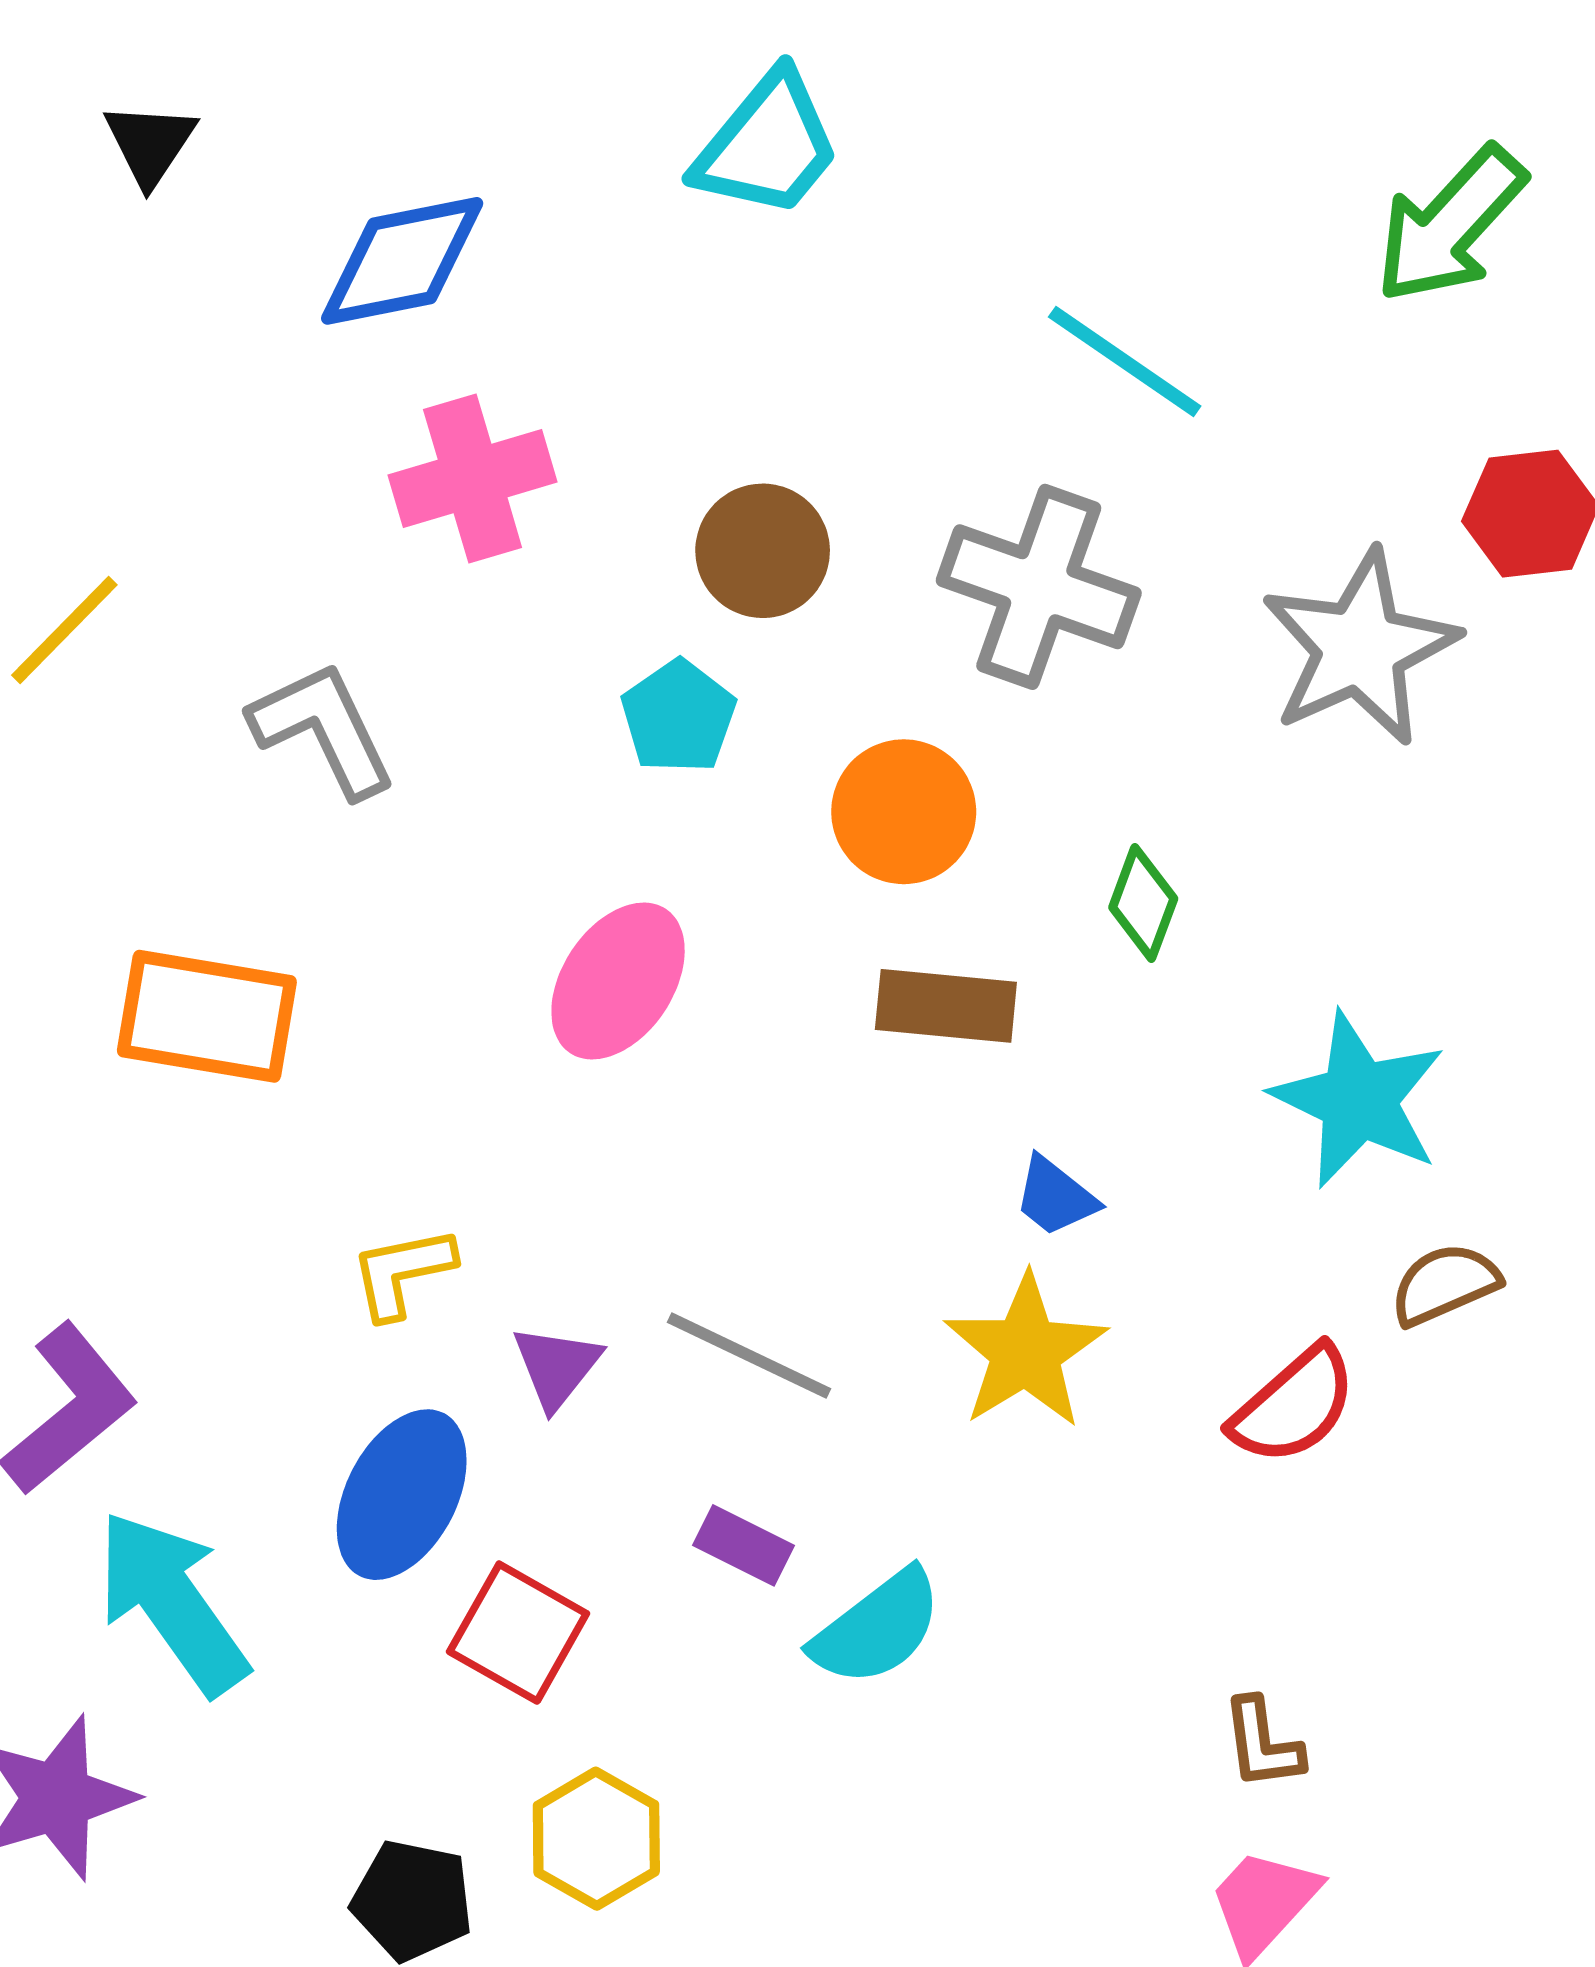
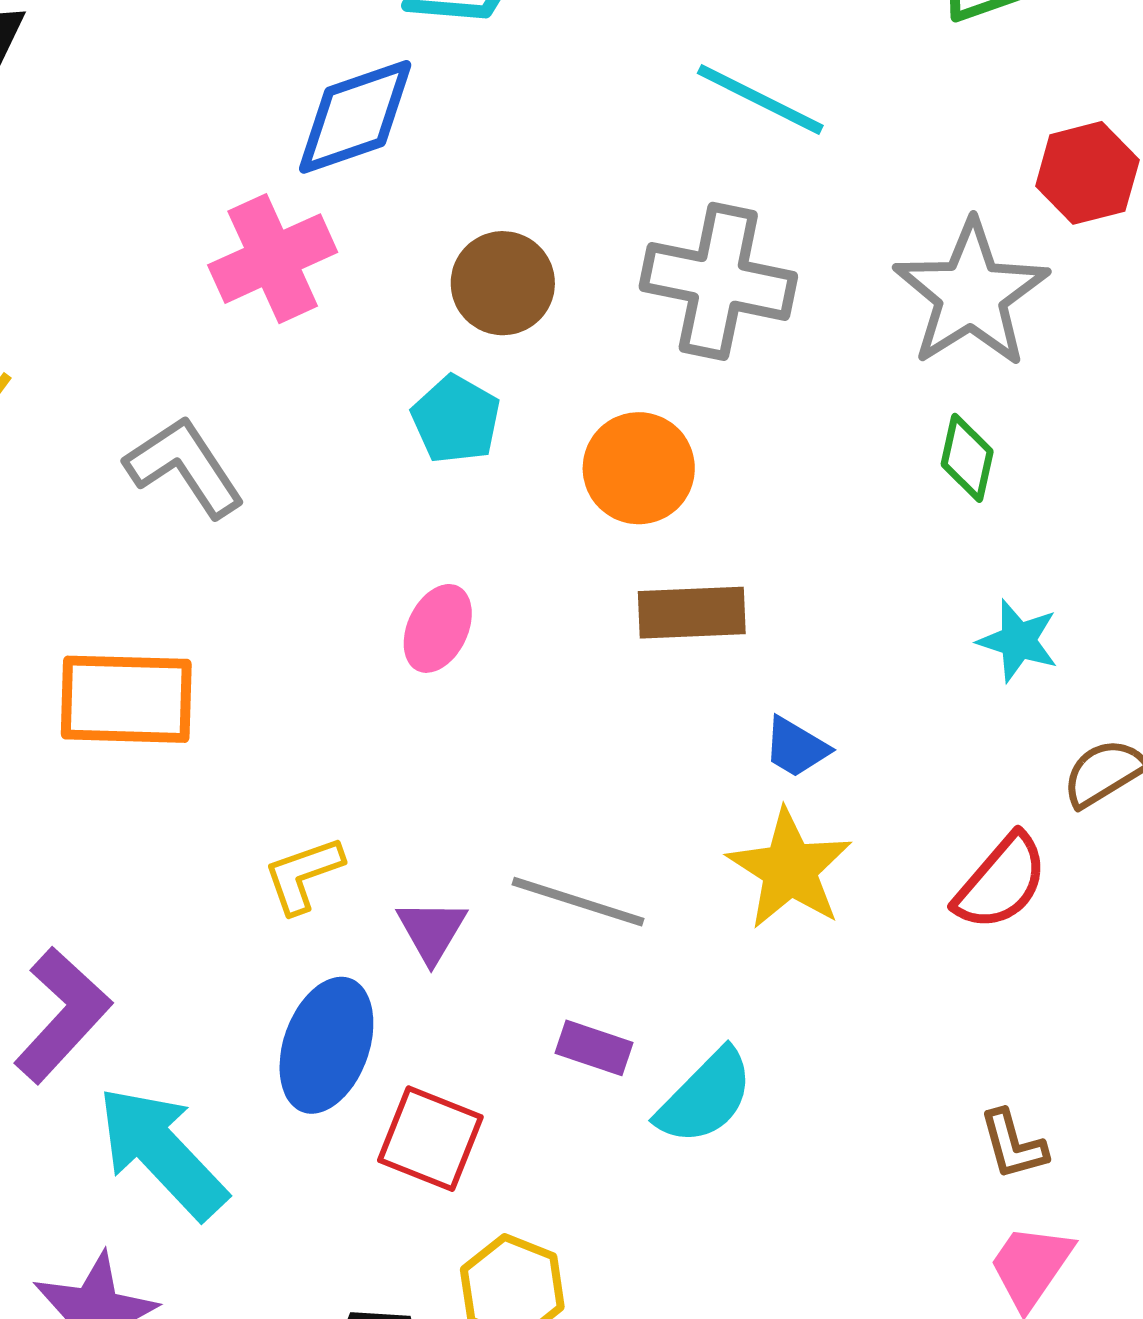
blue diamond: (402, 261) -> (355, 117), moved
green diamond: (1143, 903) -> (967, 458), moved
pink ellipse: (618, 981) -> (438, 628), size x0.7
cyan star: (1359, 1100) -> (1018, 641), size x0.6

